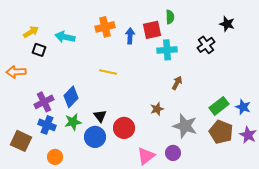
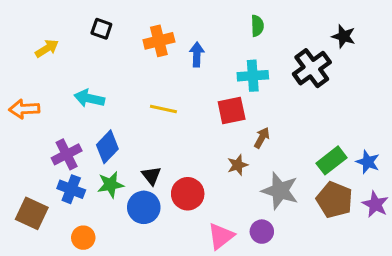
red square: (152, 30) -> (232, 110), moved
cyan arrow: (65, 37) -> (89, 98), moved
black cross: (206, 45) -> (312, 68), size x1.4
black square: (39, 50) -> (101, 29), moved
brown arrow: (177, 83) -> (262, 138), moved

